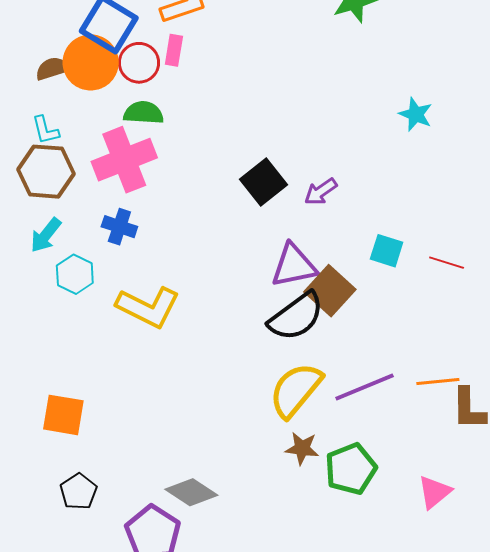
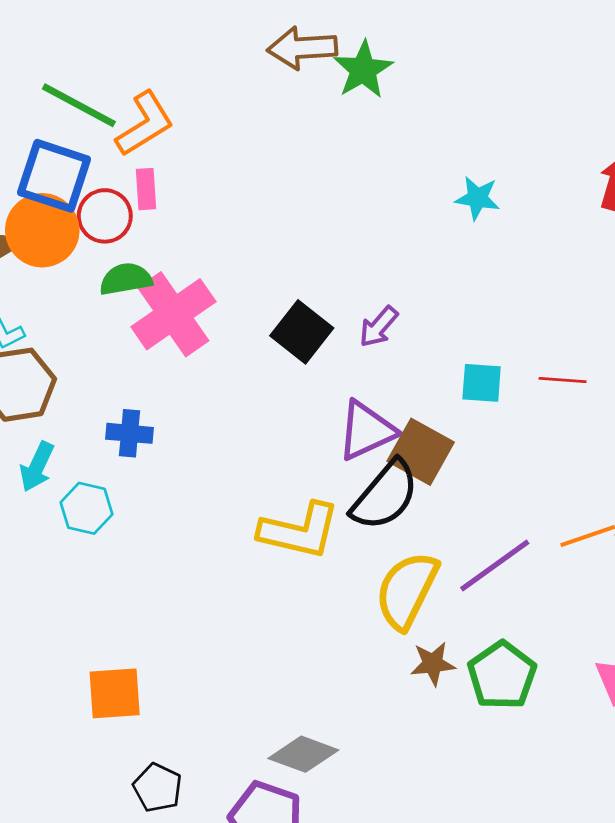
pink cross: (124, 160) -> (173, 314), moved
yellow L-shape: (148, 307) -> (299, 531), moved

